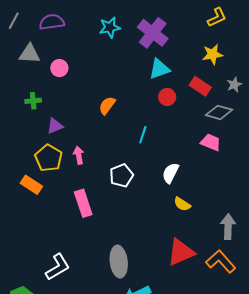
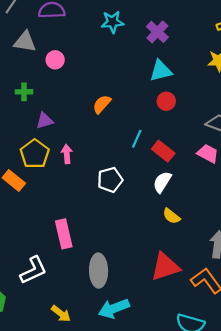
purple cross: (153, 33) -> (157, 32), size x0.7
red rectangle: (200, 86) -> (163, 151), moved
pink rectangle: (83, 203) -> (64, 234), moved

